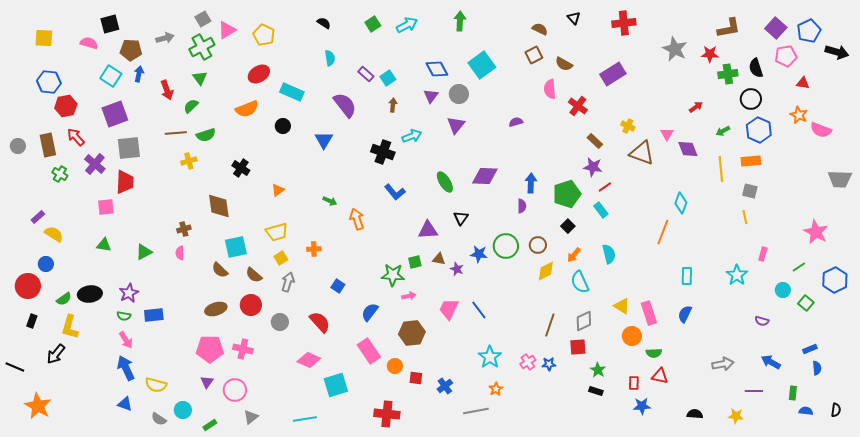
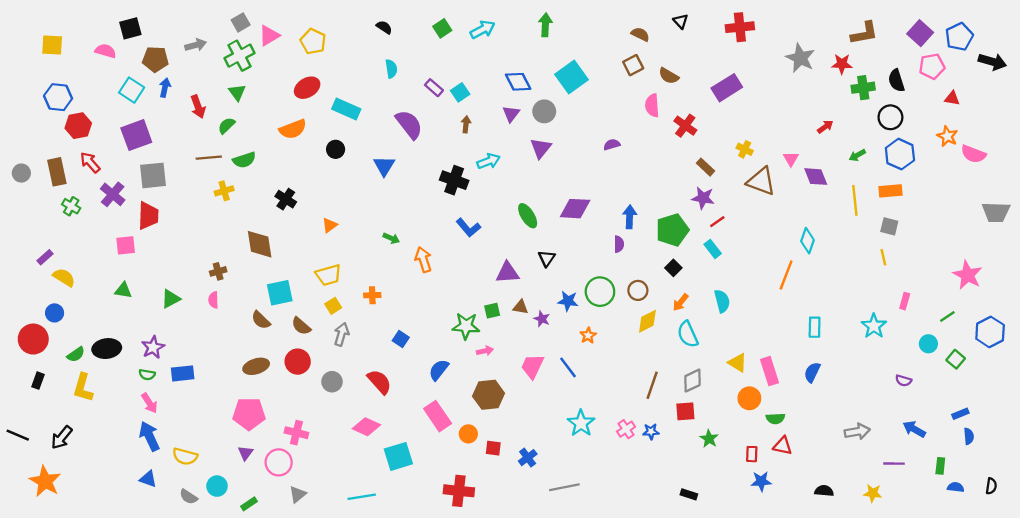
pink cross: (243, 349) -> (296, 433), moved
black arrow: (56, 354) -> (62, 437), moved
orange star: (496, 389) -> (588, 335), moved
black rectangle: (596, 391) -> (689, 494), moved

